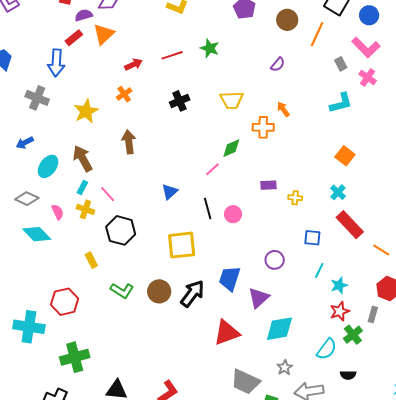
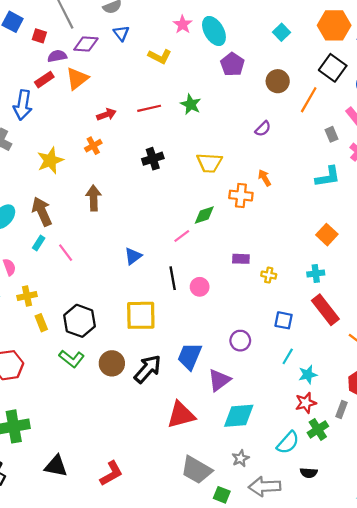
cyan cross: (338, 192) -> (316, 273), turned 35
yellow cross: (85, 209) -> (27, 296), moved, turned -36
black hexagon: (121, 230) -> (80, 321), moved

